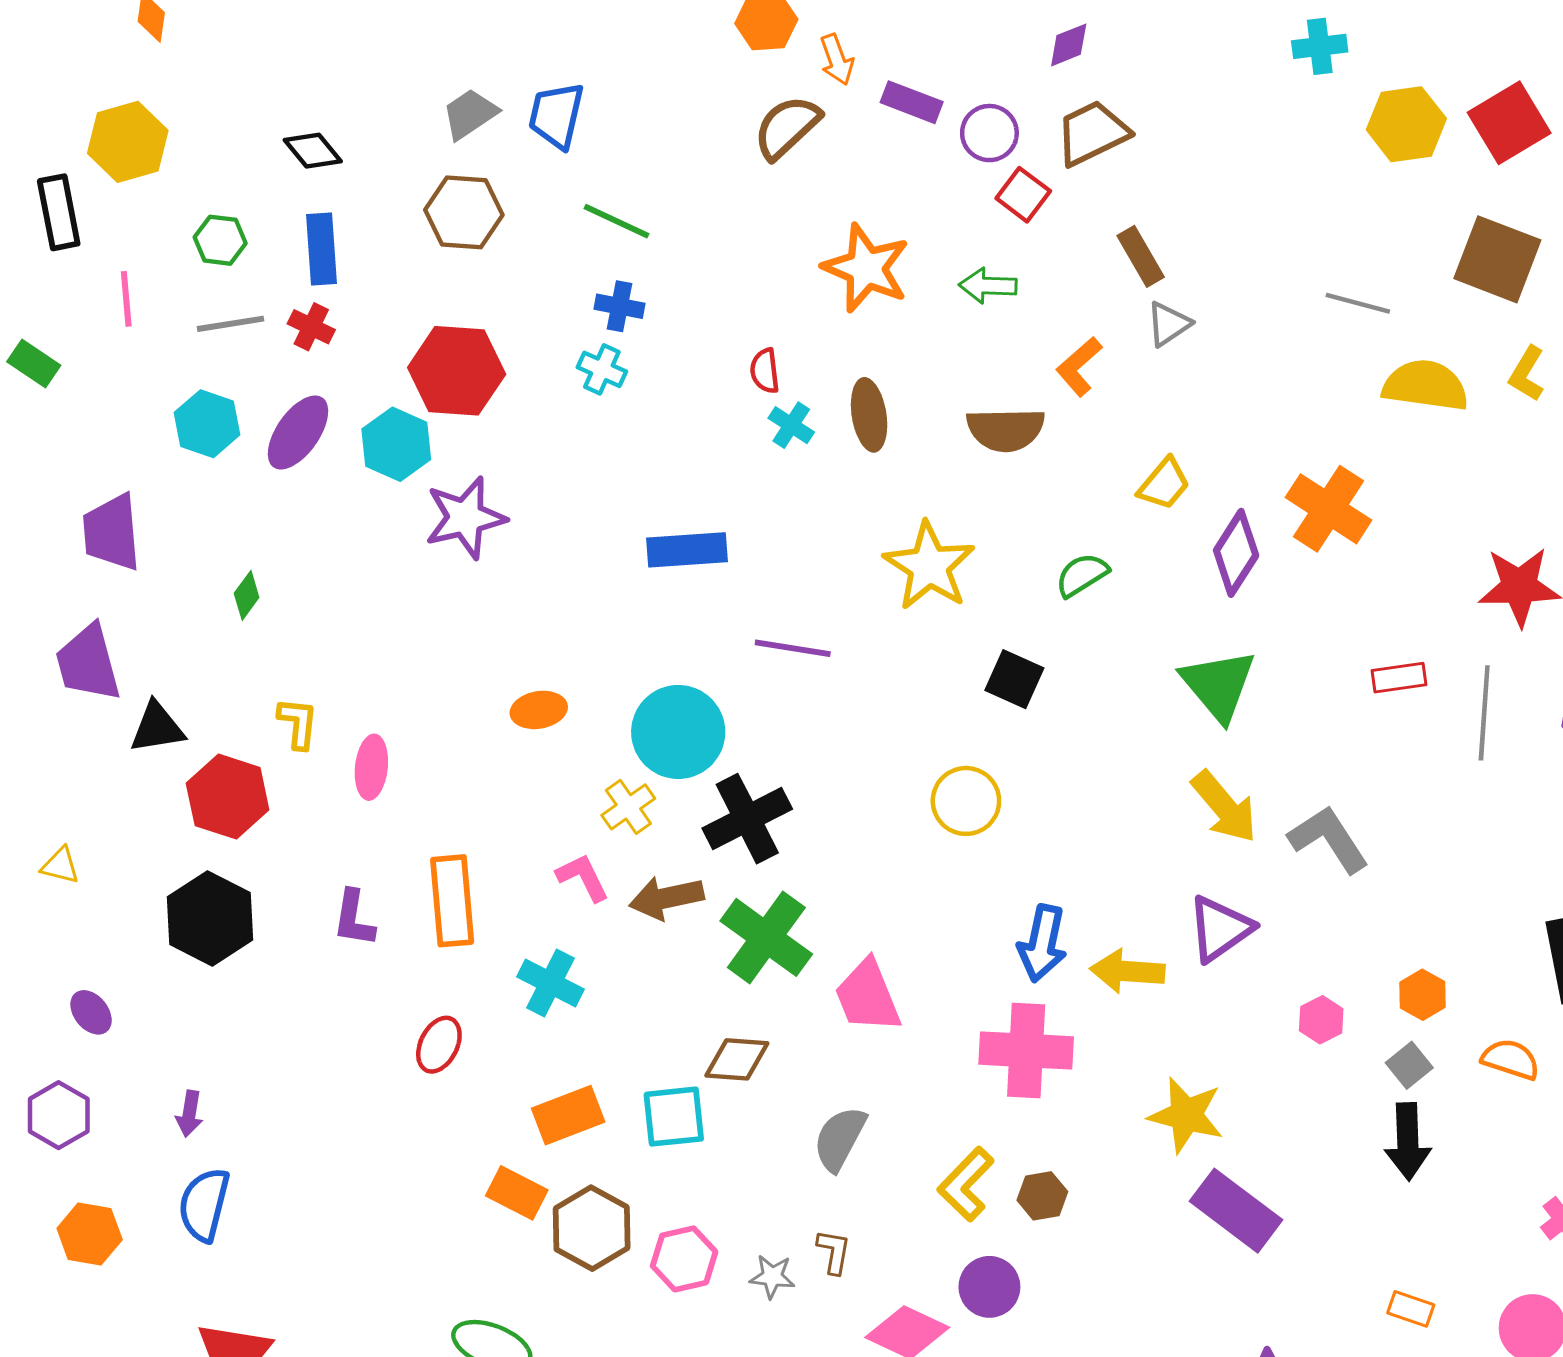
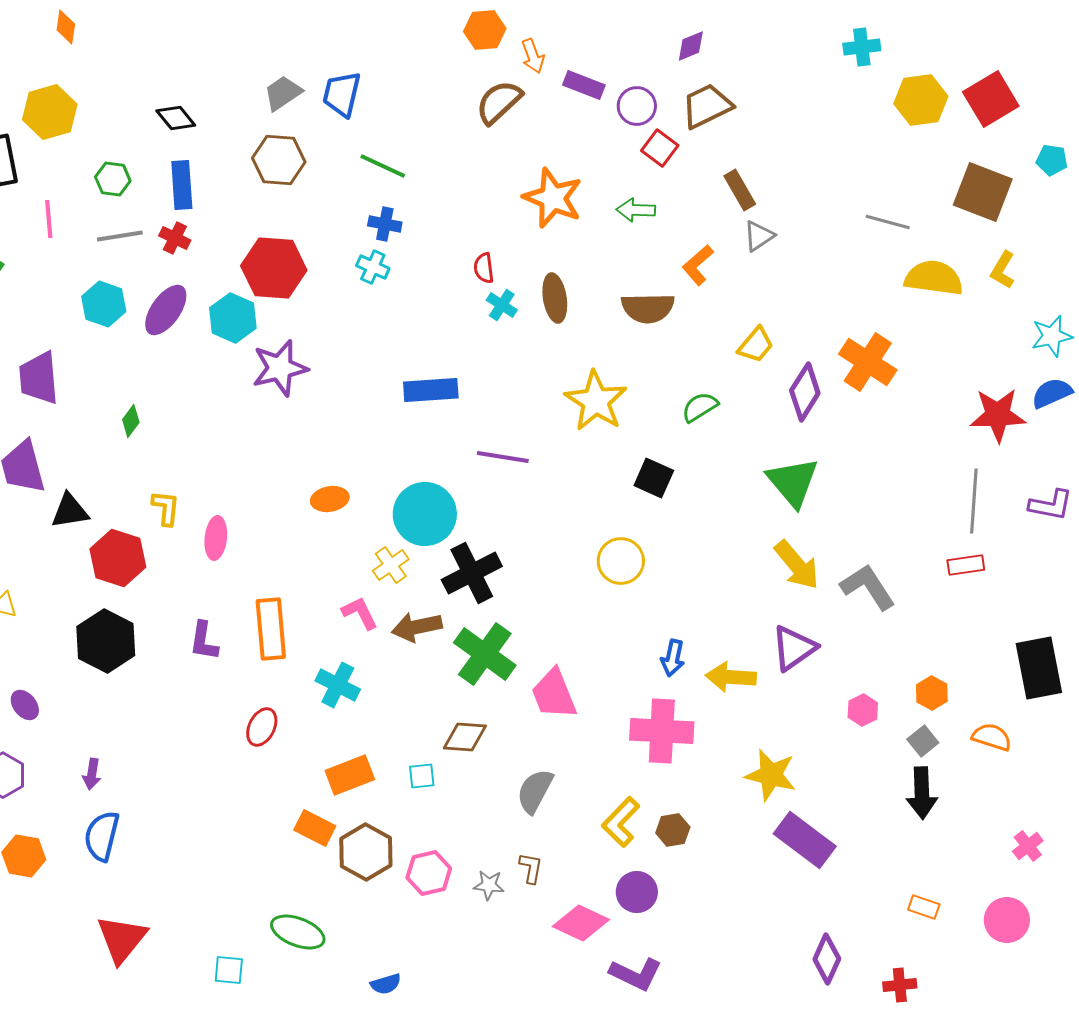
red rectangle: (1399, 678) -> (966, 565), moved
blue arrow: (1042, 943) -> (673, 658), size x0.7
cyan square: (674, 1117) -> (422, 776), size x0.6

